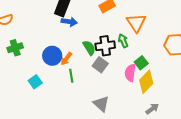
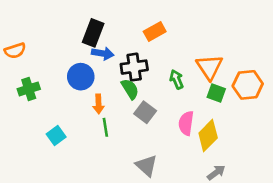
orange triangle: (136, 23) -> (209, 67), moved
black cross: (105, 46) -> (134, 67), moved
blue circle: (52, 56) -> (81, 77), moved
orange arrow: (66, 59) -> (99, 104), turned -40
green square: (141, 63) -> (216, 93), moved, turned -32

